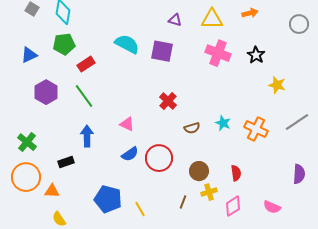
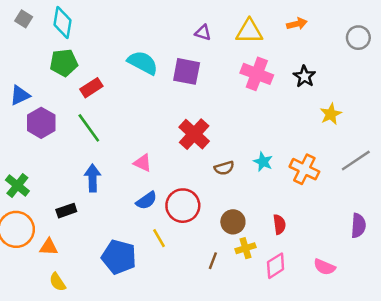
blue triangle: (29, 55) -> (20, 95), moved
yellow star: (277, 85) -> (331, 114), turned 30
red cross: (168, 101) -> (194, 134), size x1.4
yellow line: (140, 209) -> (159, 238), moved

